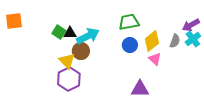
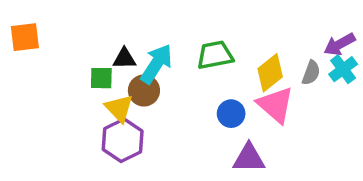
green trapezoid: (129, 22) -> (215, 55), moved
green square: (59, 32) -> (101, 78), moved, turned -32
cyan arrow: (88, 36) -> (156, 64), turned -30
blue circle: (130, 45) -> (231, 114), moved
pink triangle: (155, 59) -> (276, 105), size x1.6

